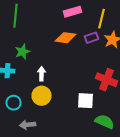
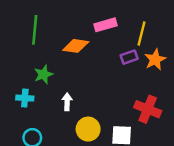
orange diamond: (66, 38) -> (76, 46), moved
yellow circle: (42, 96) -> (88, 129), moved

